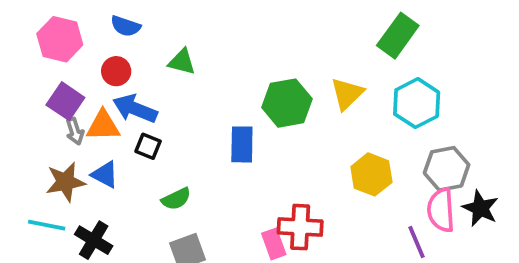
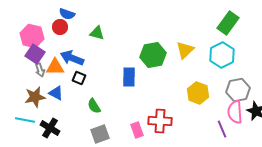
green rectangle: (398, 36) -> (228, 23), moved
pink hexagon: (60, 39) -> (32, 36), moved
red circle: (116, 71) -> (60, 27), moved
green semicircle: (176, 199) -> (94, 106), turned 84
pink rectangle: (274, 244) -> (137, 130), moved

